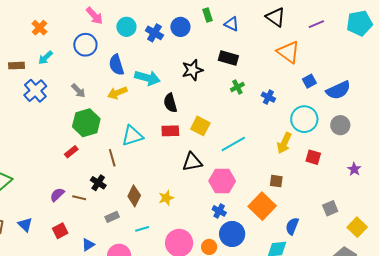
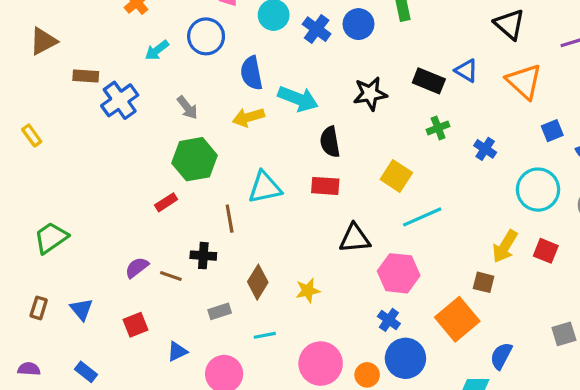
blue triangle: (231, 24) -> (466, 71), moved
cyan arrow: (45, 58) -> (157, 50), moved
brown rectangle: (16, 66) -> (86, 76), moved
yellow square: (200, 126) -> (396, 176), moved
yellow arrow: (284, 143) -> (505, 246), moved
black cross: (98, 183) -> (203, 256), turned -35

